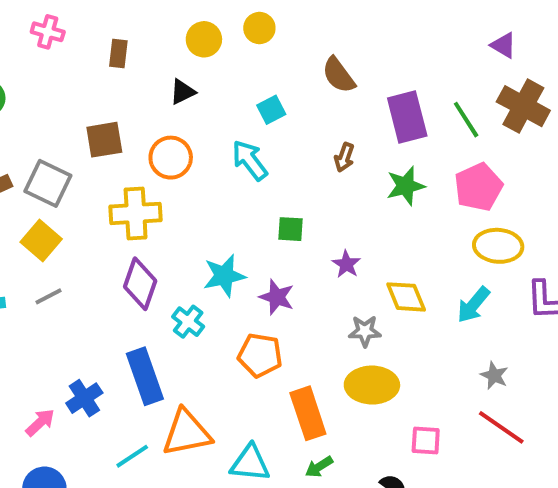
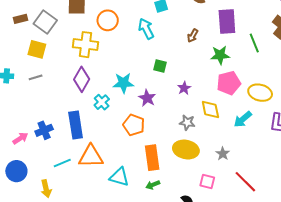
green line: (466, 120) -> (254, 43), moved
pink pentagon: (478, 187) -> (229, 83), moved
yellow square: (41, 241) -> (37, 49), turned -36
gray star: (494, 375) -> (223, 154), moved

